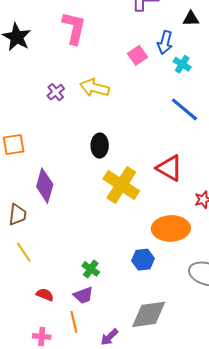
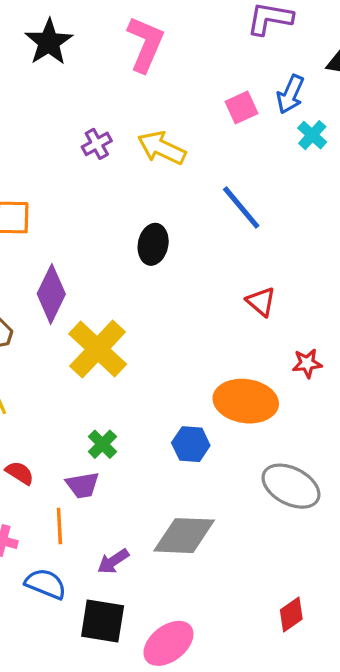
blue line: (184, 109) -> (241, 208), moved
red triangle: (169, 168) -> (261, 302), size x0.7
yellow cross: (121, 185) -> (98, 349), moved

